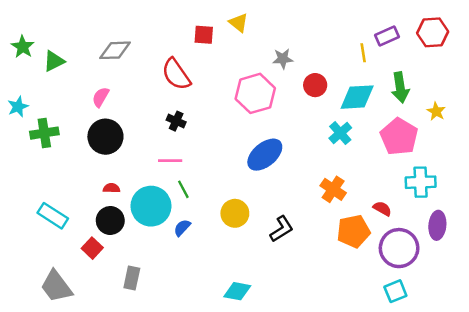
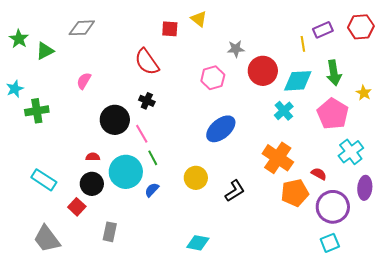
gray diamond: (115, 50) -> (82, 28), moved
red circle: (315, 85) -> (263, 71), size x1.5
pink hexagon: (255, 93) -> (213, 78), size x0.7
black circle: (105, 137) -> (115, 120), moved
pink line: (170, 161) -> (142, 134), turned 60
cyan cross: (421, 182) -> (351, 152), turned -35
orange cross: (333, 189) -> (278, 158), size x1.4

